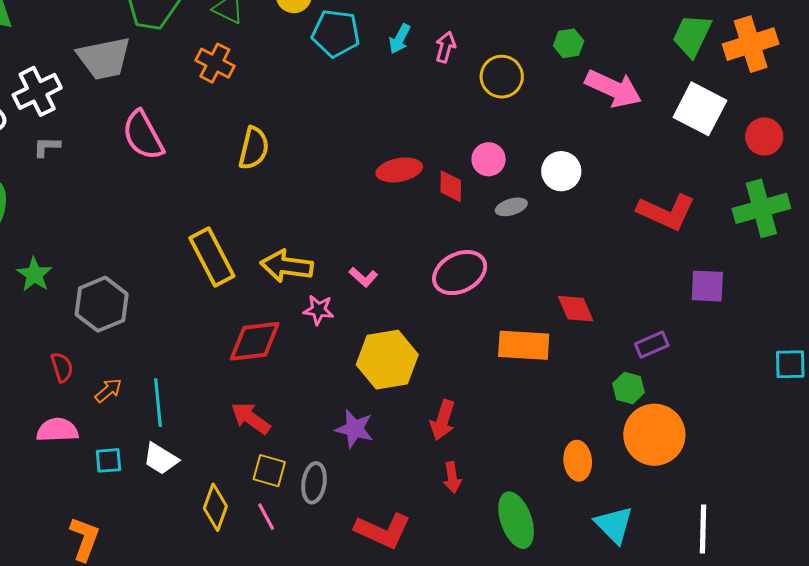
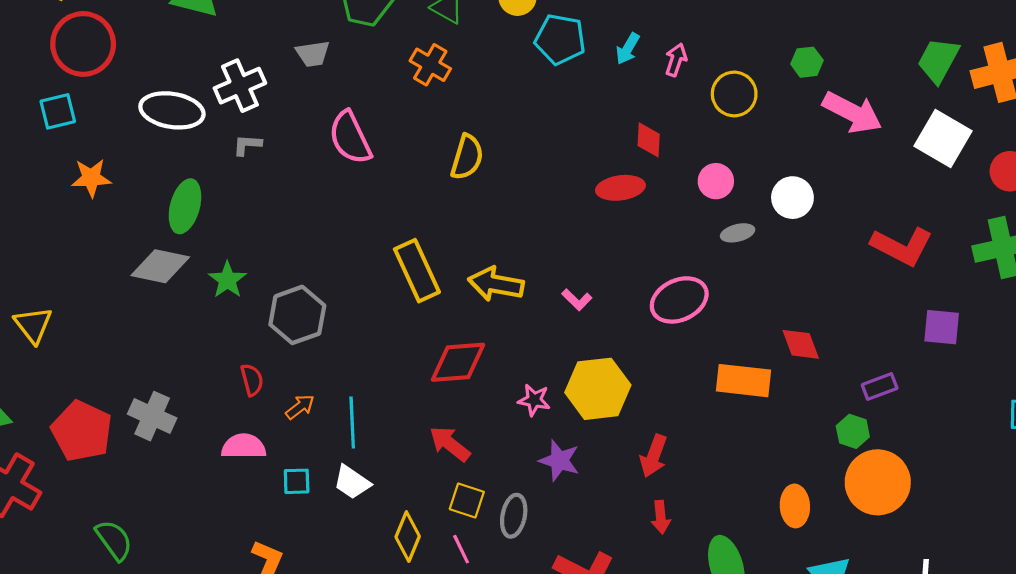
gray trapezoid: (104, 58) -> (313, 54), size x0.6
red diamond: (451, 186) -> (649, 140), moved
pink star: (319, 310) -> (534, 400), moved

